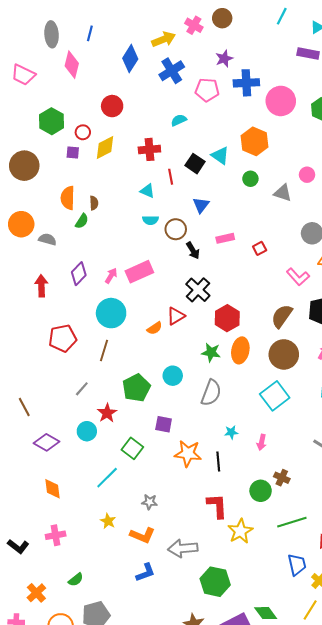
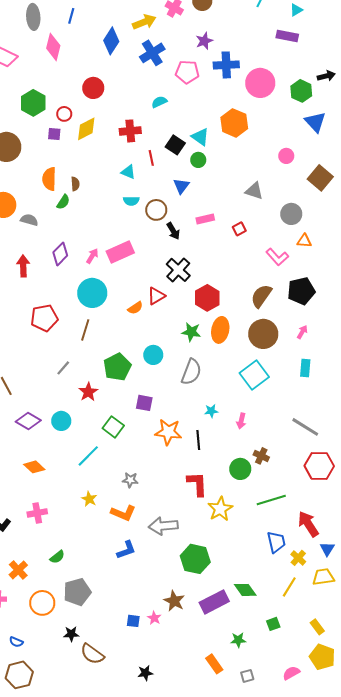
green circle: (250, 179) -> (198, 160), moved
gray triangle: (283, 193) -> (254, 191), moved
cyan circle: (87, 431) -> (61, 421), moved
orange diamond: (53, 489) -> (34, 467), turned -40

